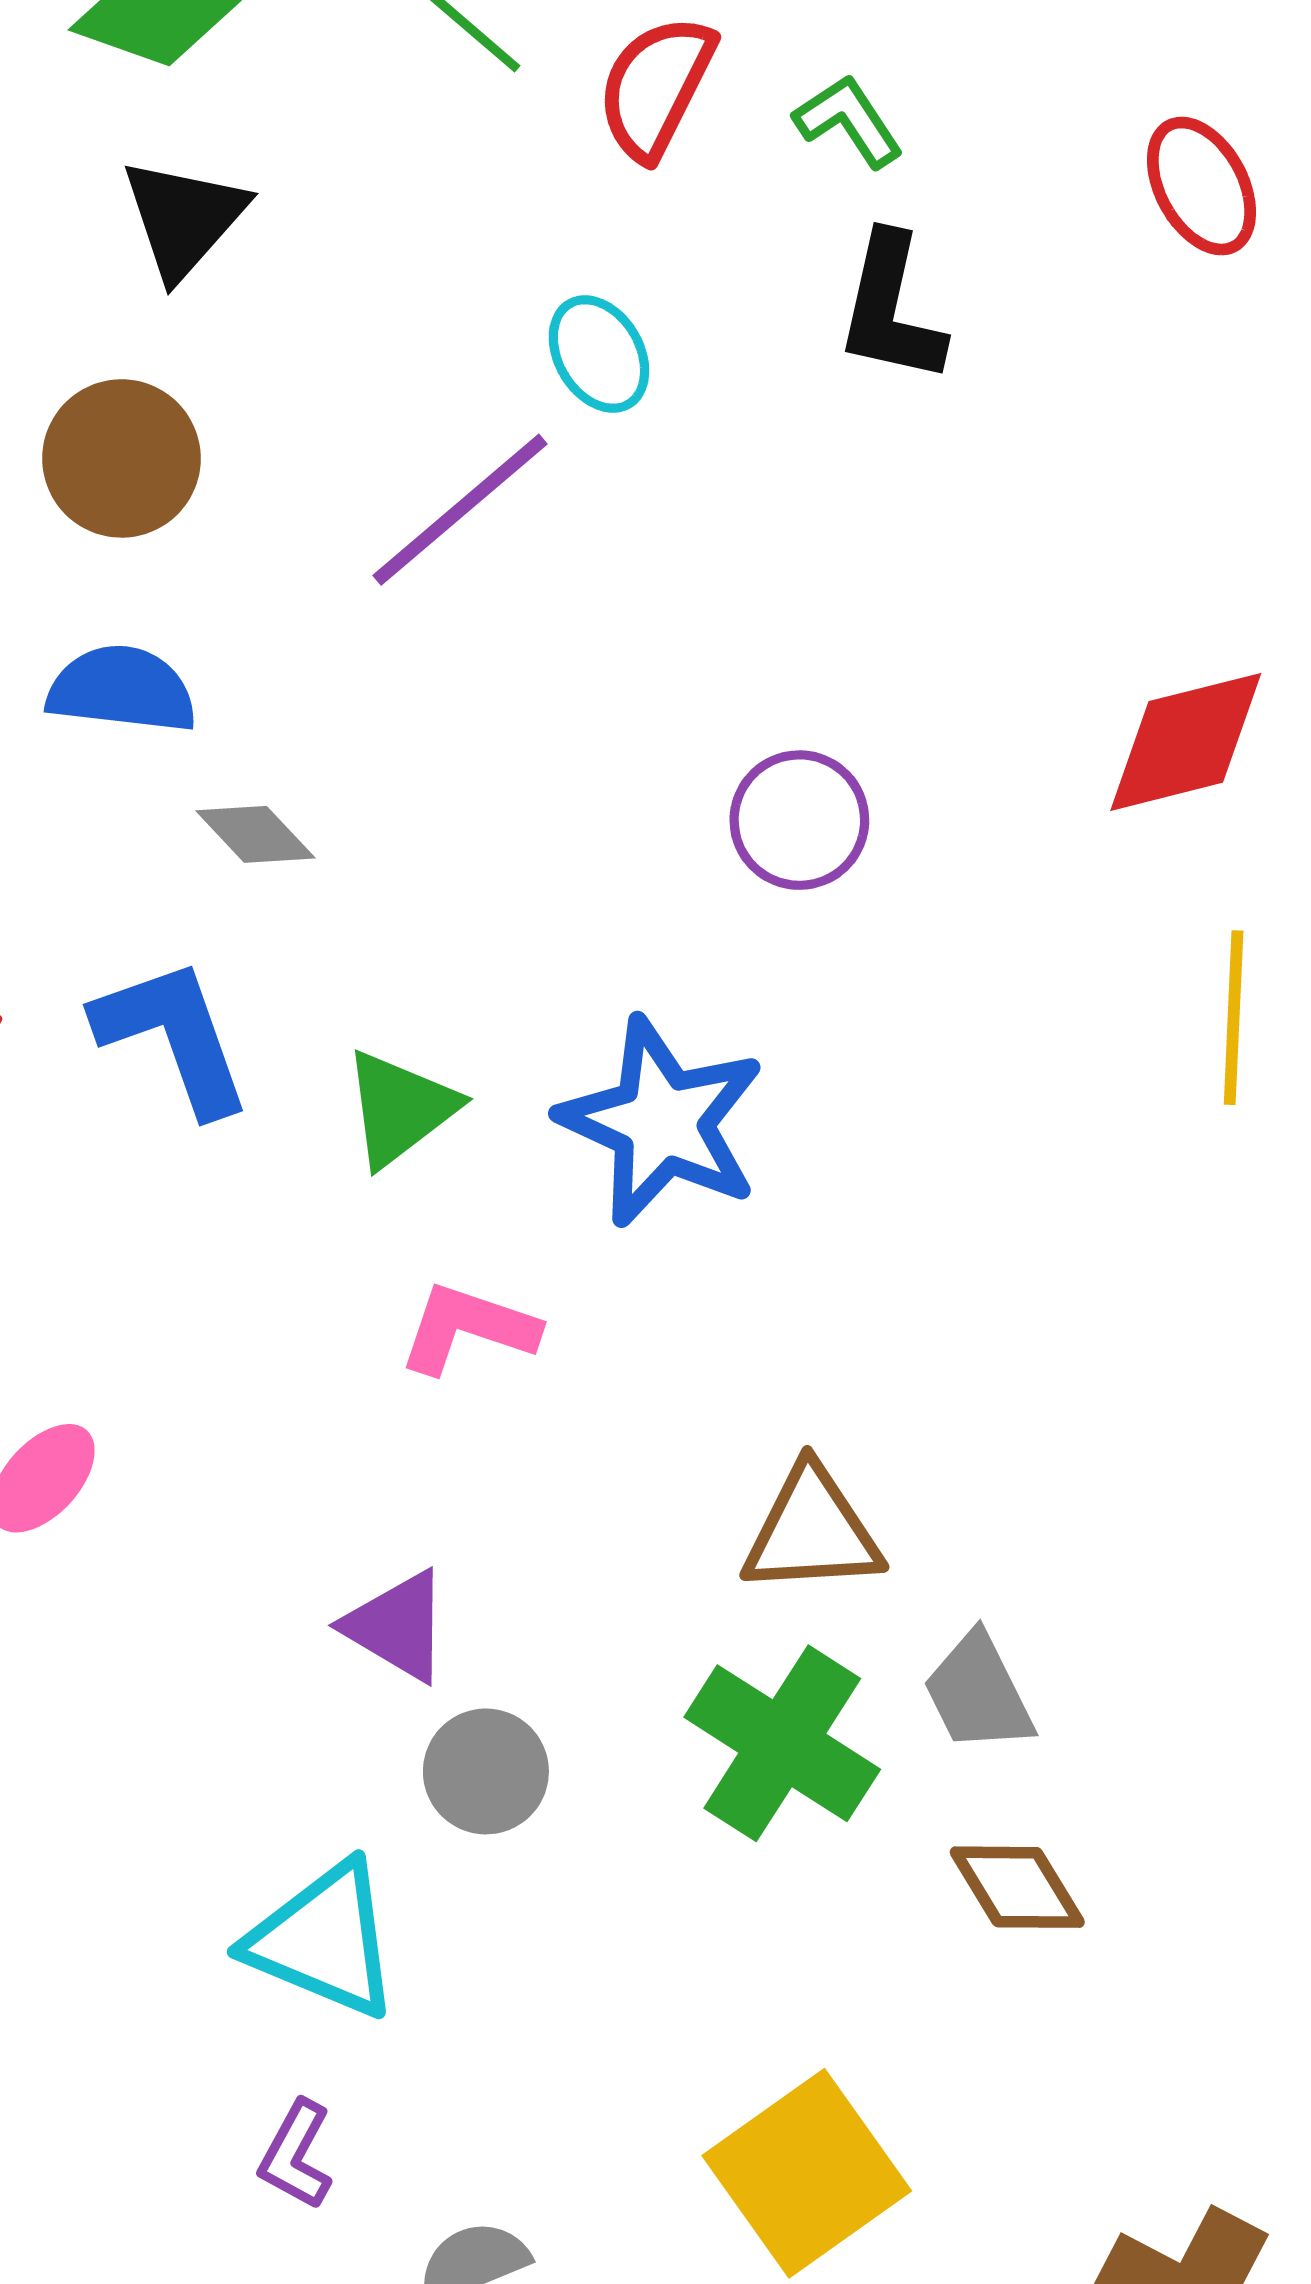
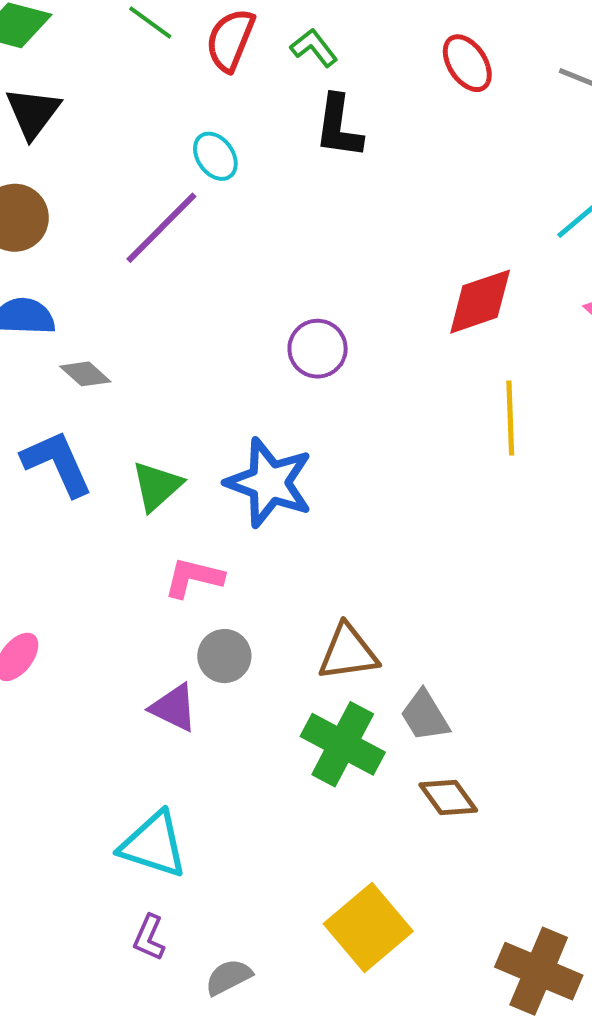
gray circle: (486, 1771) -> (224, 656), moved

